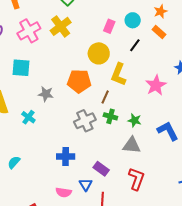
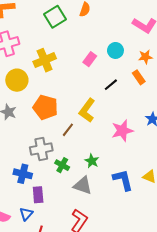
cyan circle: (133, 20) -> (115, 50), moved
yellow cross: (61, 26) -> (45, 60), moved
yellow circle: (99, 53) -> (17, 80), moved
green cross: (110, 116) -> (62, 165), moved
blue cross: (66, 157) -> (23, 174), moved
purple rectangle: (101, 169) -> (38, 195), moved, turned 35

